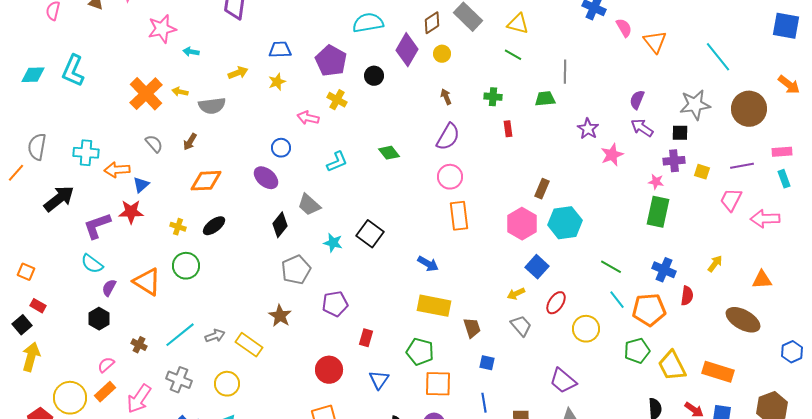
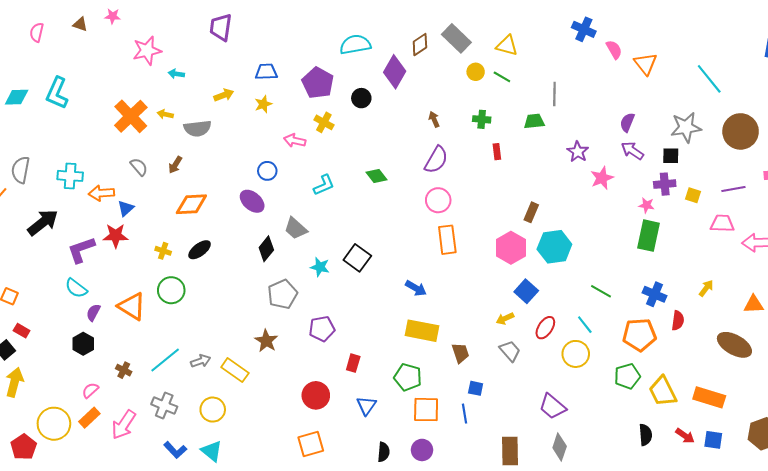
yellow circle: (442, 54) -> (476, 72), moved
pink trapezoid: (731, 200) -> (722, 223), turned 65
cyan line: (617, 300) -> (585, 325), moved
blue line: (484, 403) -> (464, 414), moved

